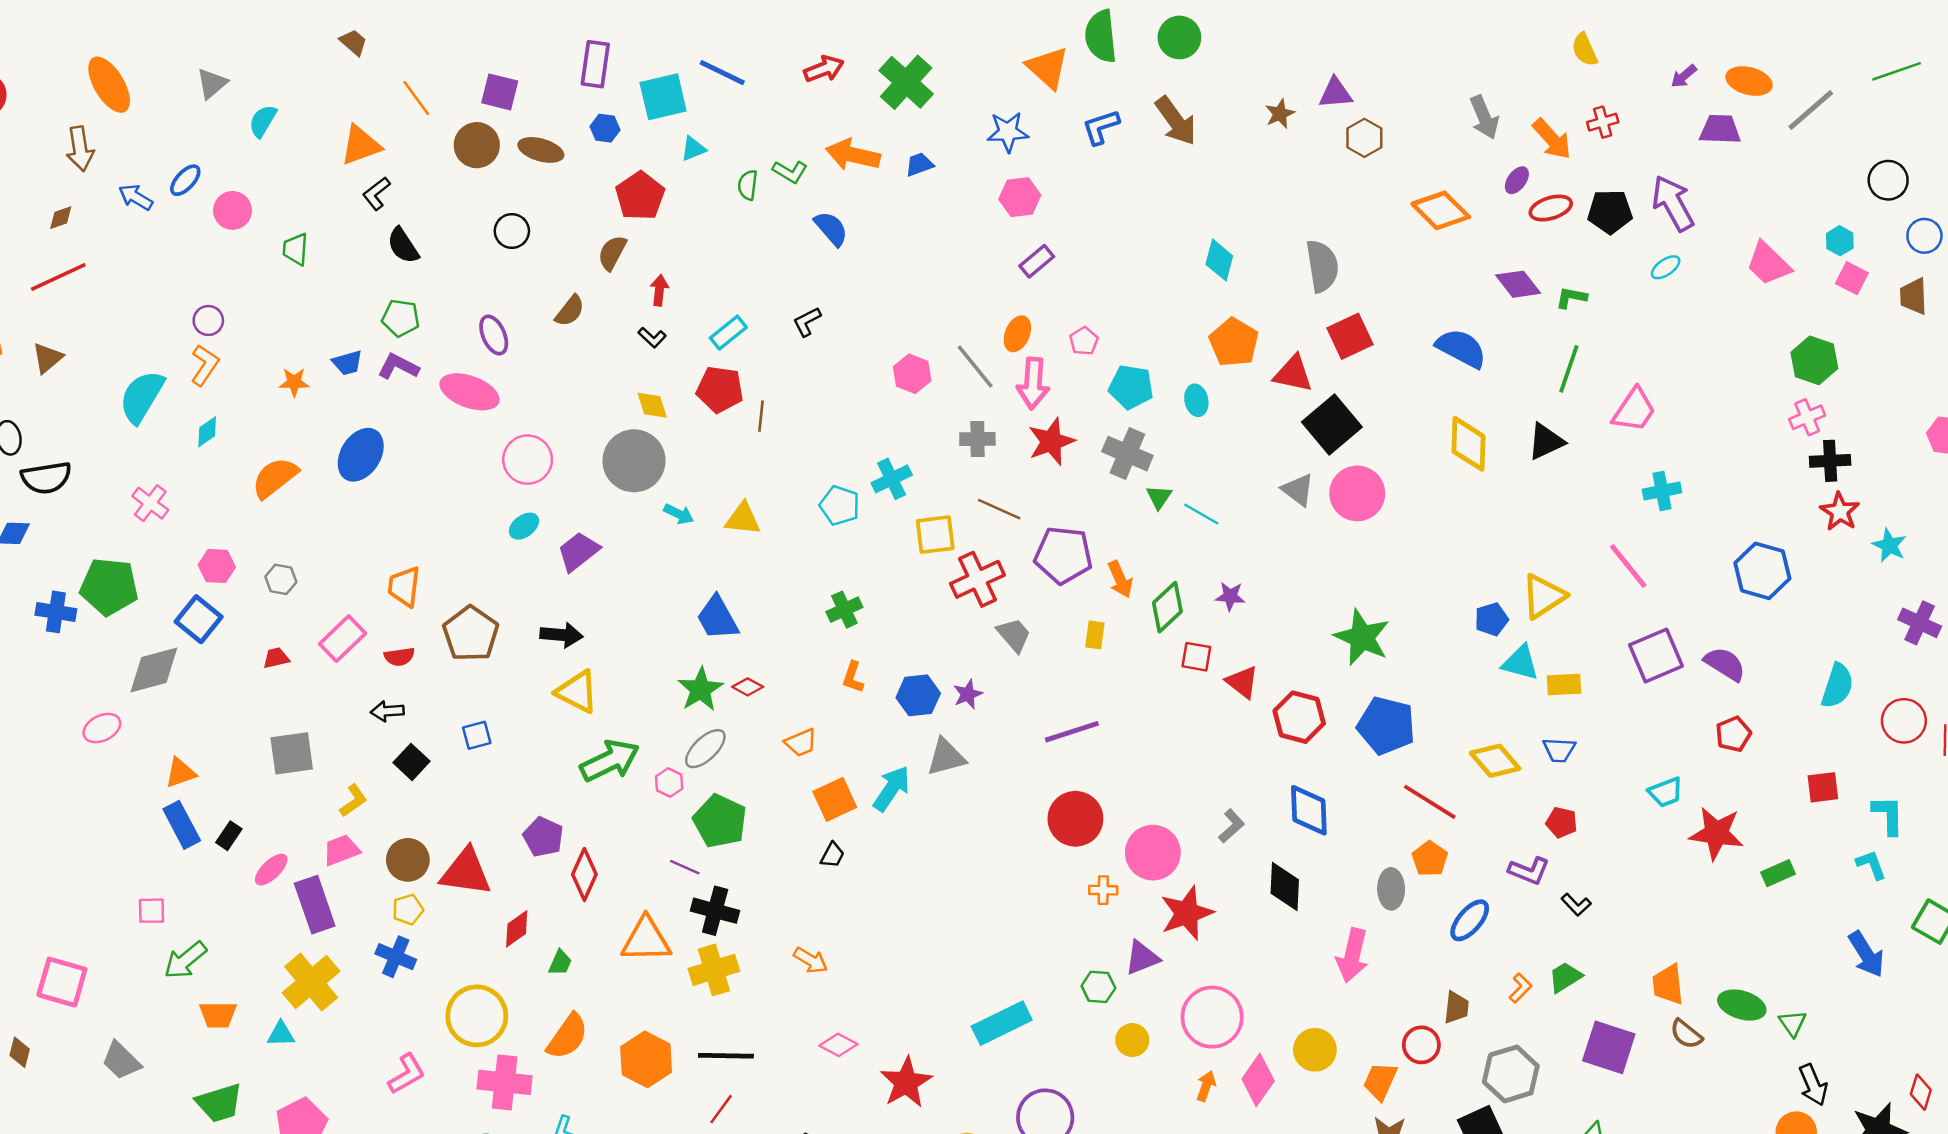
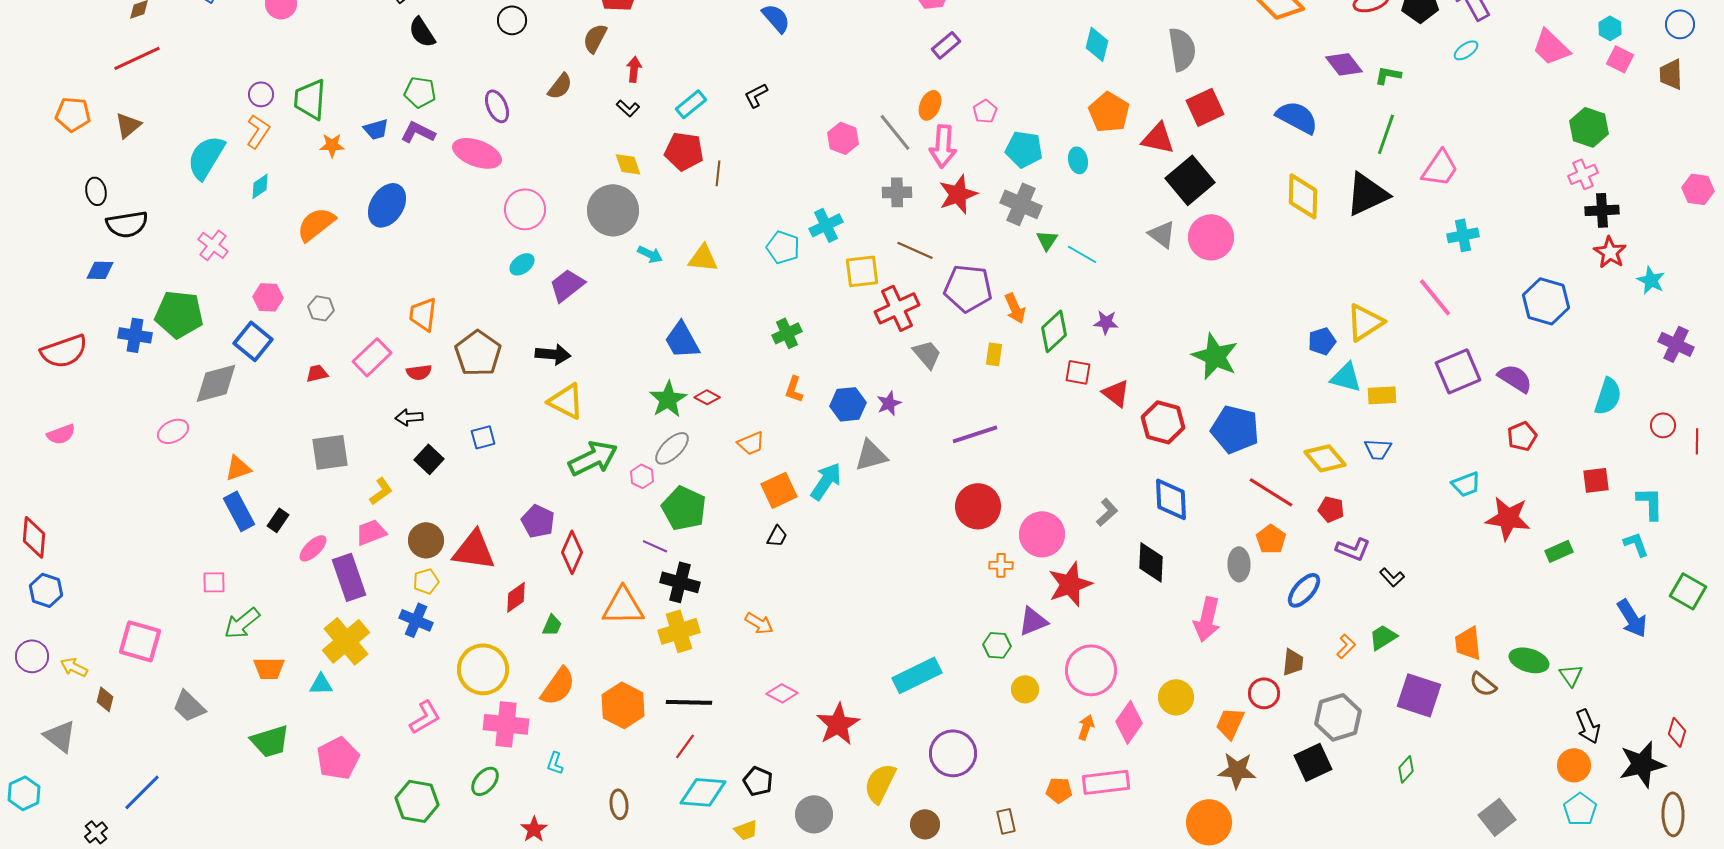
green trapezoid: (295, 249) -> (310, 99), moved, size x1.5
black triangle: (1546, 441) -> (1367, 194), size x1.4
red circle: (1904, 721) -> (1663, 425), size x0.7
red pentagon: (1562, 822) -> (1331, 509), moved

